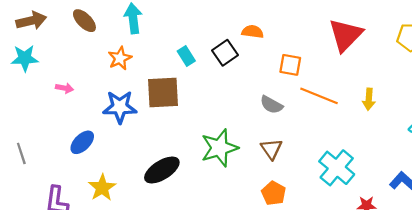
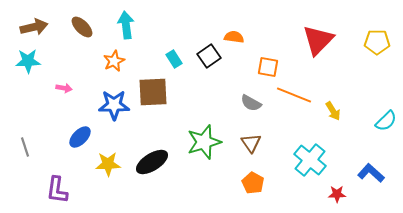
yellow arrow: (369, 99) -> (333, 111), moved, turned -36
yellow star: (102, 188) -> (108, 164), moved, turned 30

